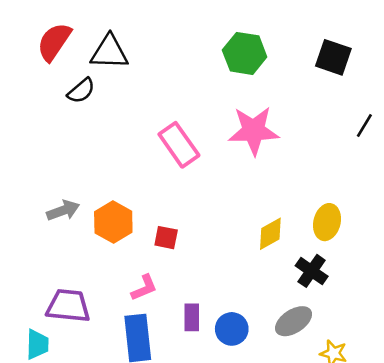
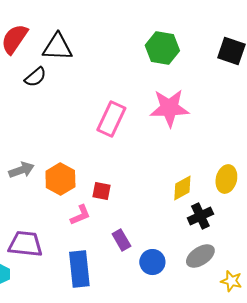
pink rectangle: (179, 145) -> (111, 119), turned 60
black cross: (312, 271) -> (200, 216), moved, turned 30
pink L-shape: (144, 288) -> (80, 215), moved
purple rectangle: (192, 317) -> (121, 240), moved, turned -30

